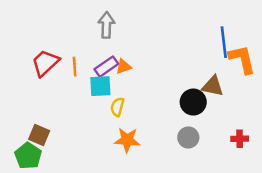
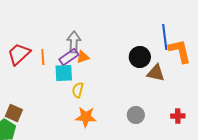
gray arrow: (106, 25) -> (74, 42), moved
black circle: (193, 102) -> (140, 57), moved

